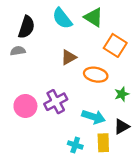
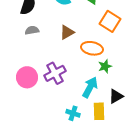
gray semicircle: (18, 51) -> (32, 30), moved
green star: (122, 94) -> (105, 66), moved
cyan arrow: (94, 117) -> (90, 87), turned -80

